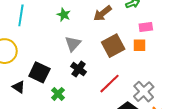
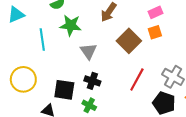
cyan line: (21, 15) -> (42, 39), moved
green star: (64, 15) -> (71, 25), size x1.5
black cross: (79, 69) -> (92, 81), moved

